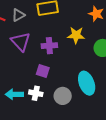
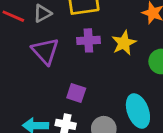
yellow star: (76, 35) -> (124, 43), turned -30
purple cross: (49, 46) -> (88, 40), moved

